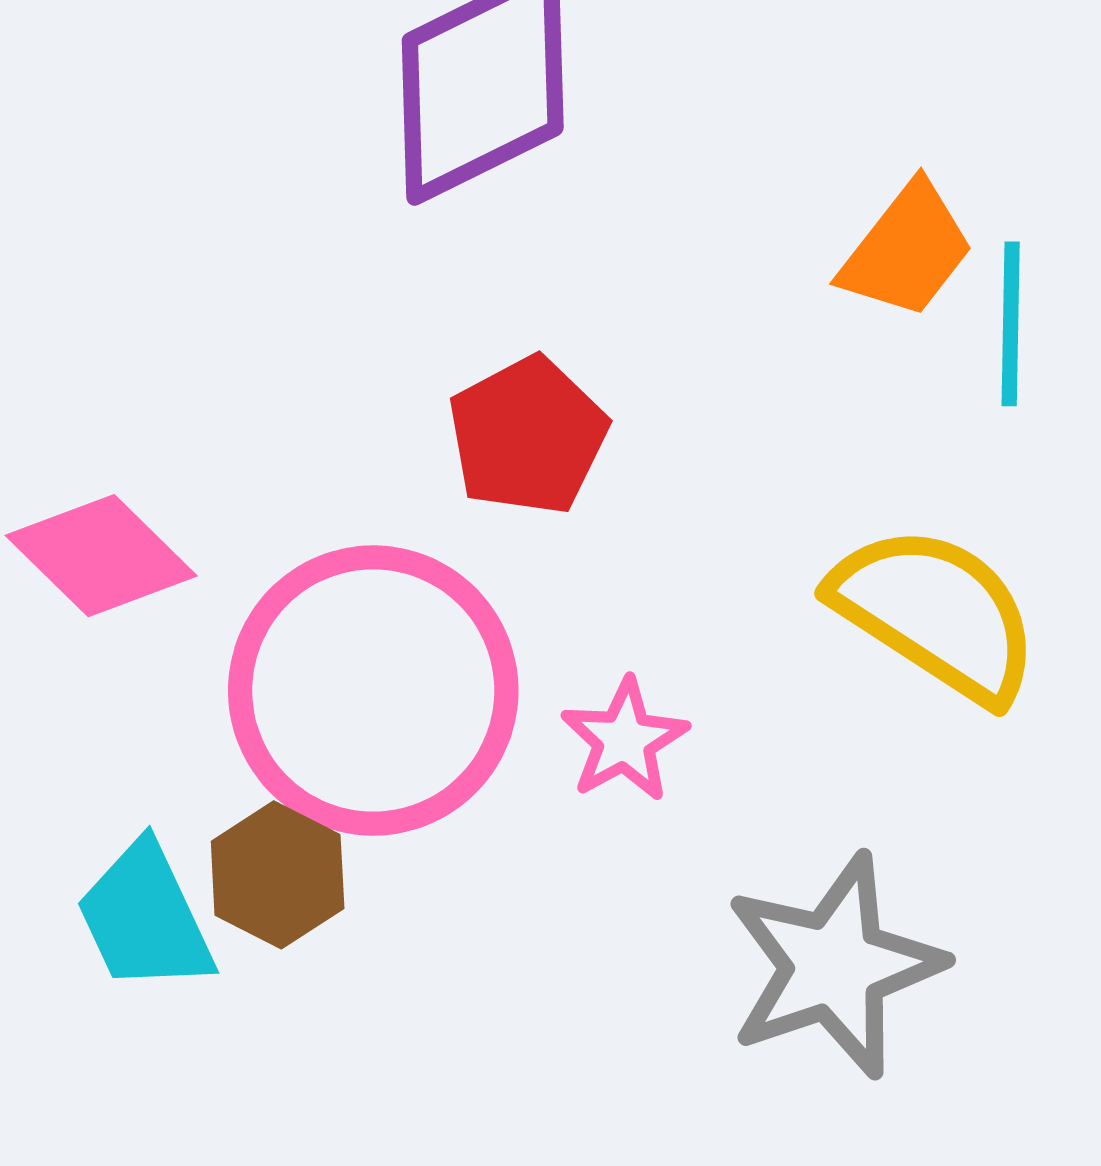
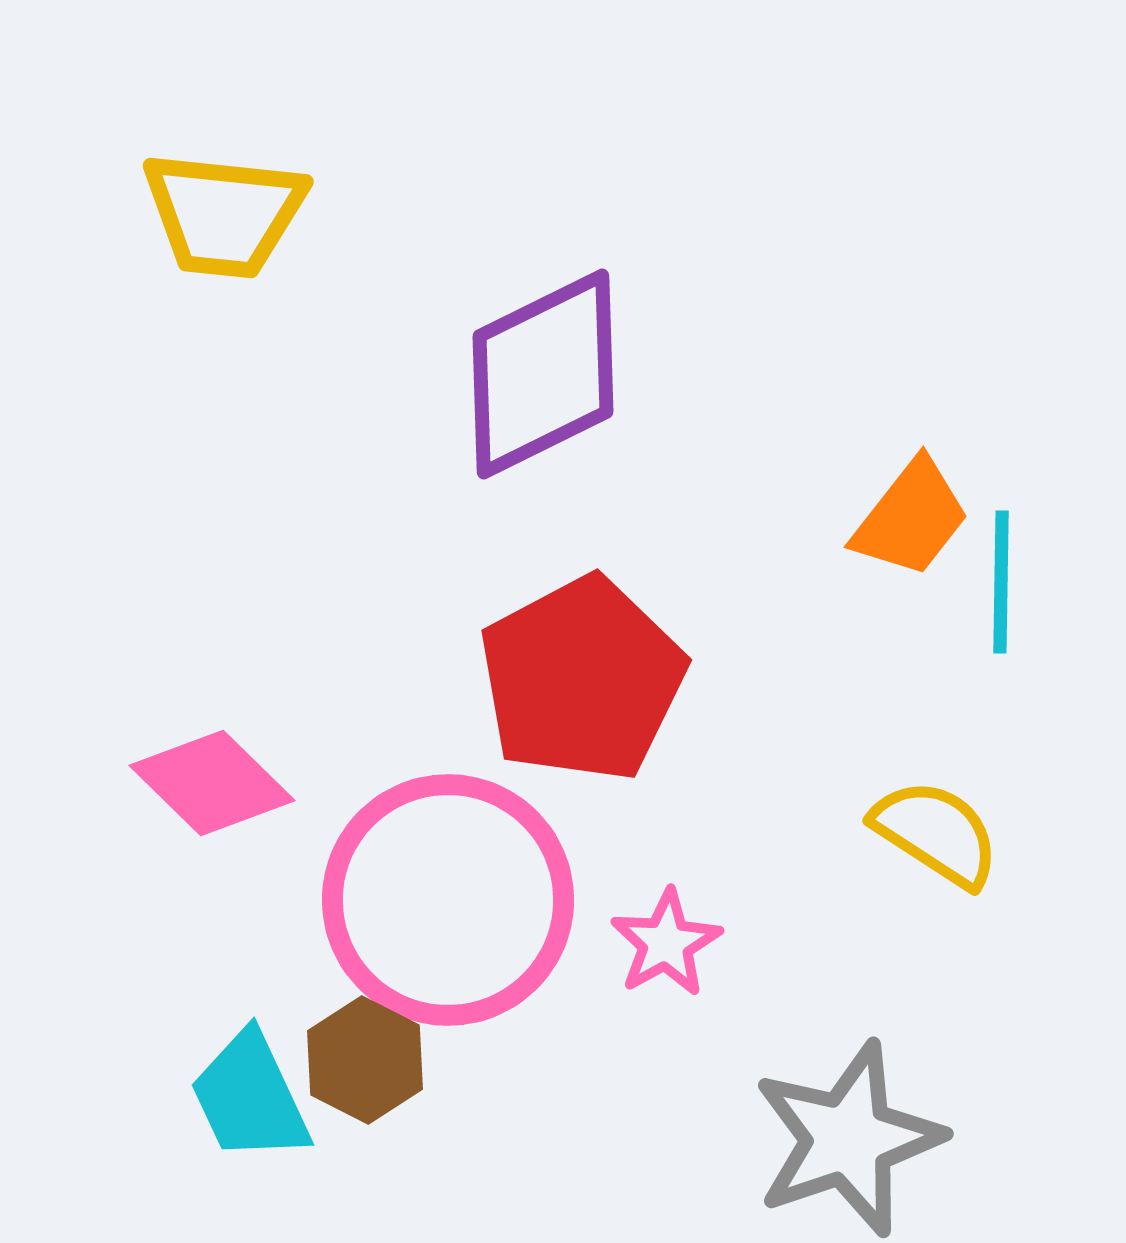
red pentagon: (528, 436) -> (582, 679), size x1.5
yellow semicircle: (936, 613) -> (936, 833), size x0.7

